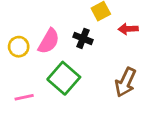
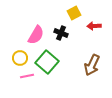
yellow circle: (19, 47) -> (20, 58), moved
pink line: (24, 97) -> (27, 76), moved

